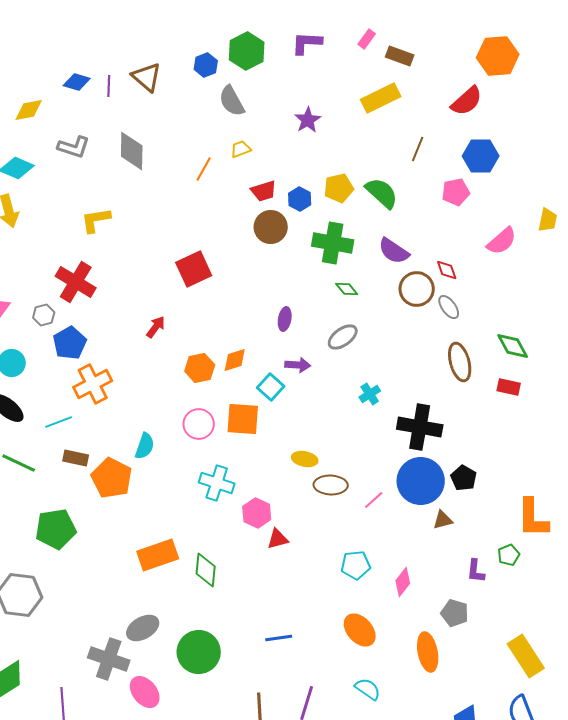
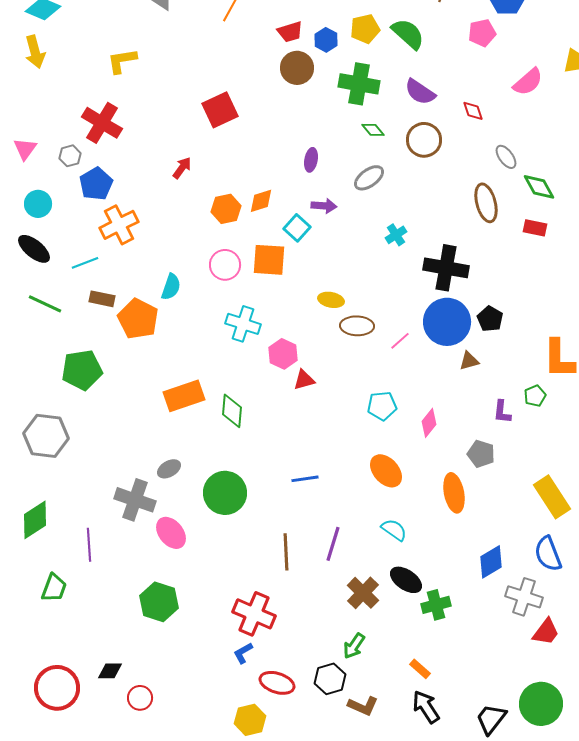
brown circle: (417, 289) -> (424, 140), moved
gray ellipse: (449, 307) -> (506, 157), moved
gray ellipse: (143, 628) -> (169, 469), size x0.7

